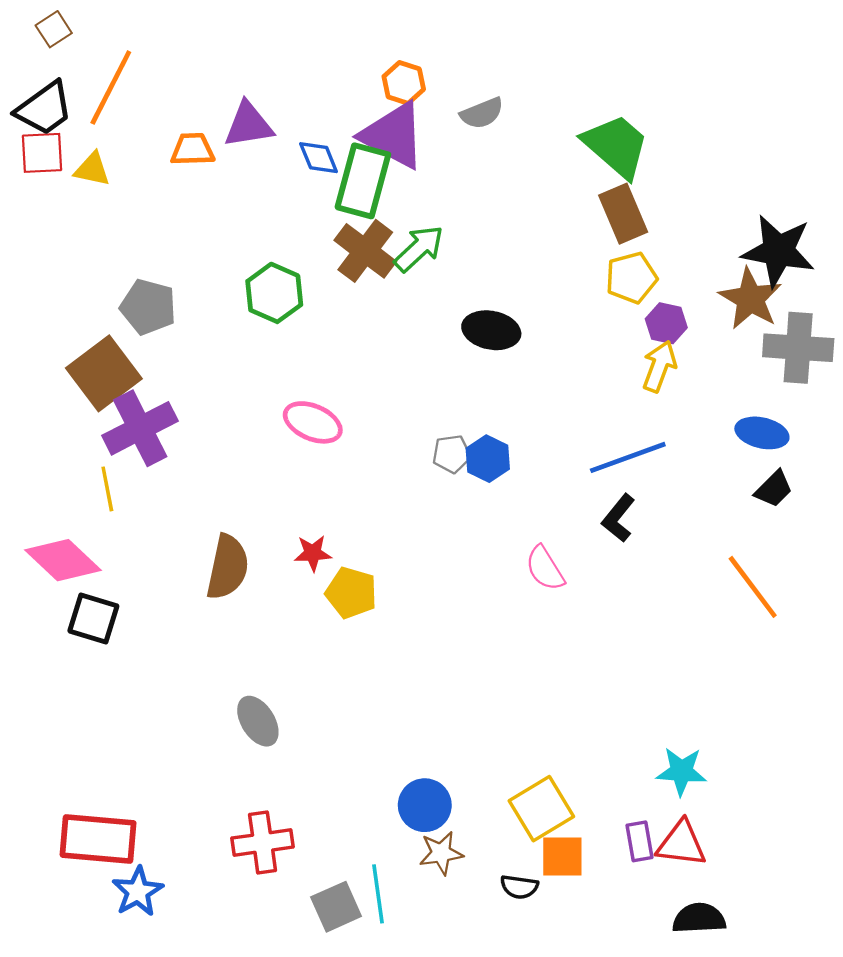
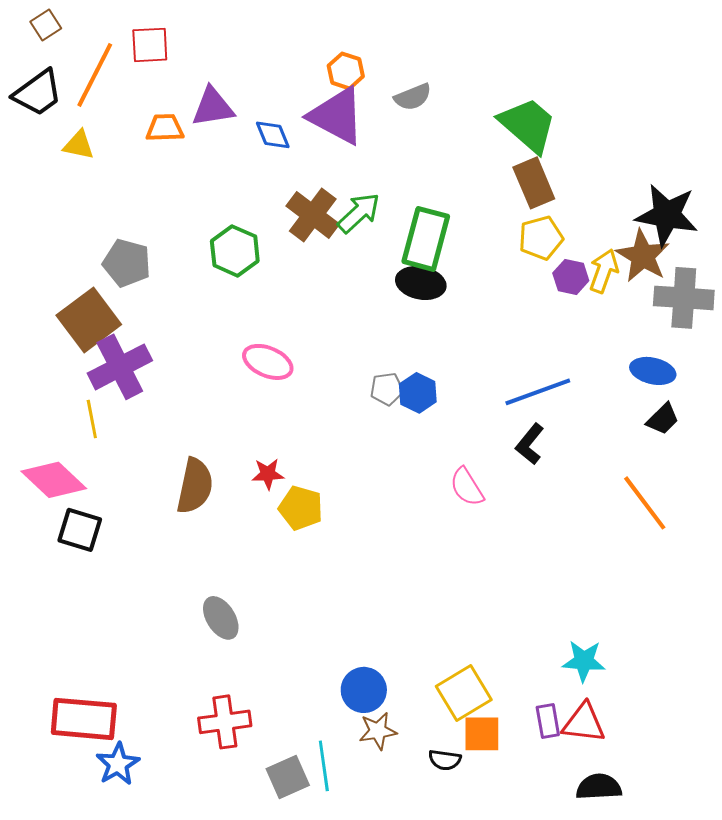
red square: (42, 153) -> (150, 45), moved
green rectangle: (363, 181) -> (426, 239), moved
yellow arrow: (659, 366) -> (604, 271), moved

